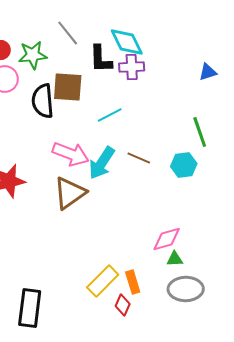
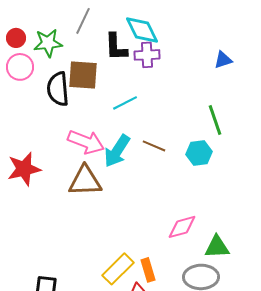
gray line: (68, 33) -> (83, 21), turned 64
brown triangle: (70, 193) -> (85, 181), turned 33
green triangle: (175, 259) -> (217, 247), moved, size x1.5

